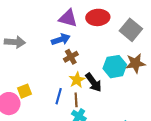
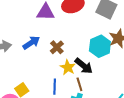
blue arrow: (61, 39) -> (31, 43), moved
brown line: (76, 100) -> (79, 84), moved

